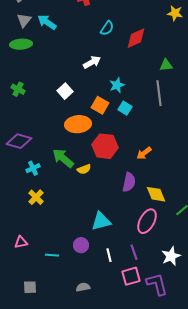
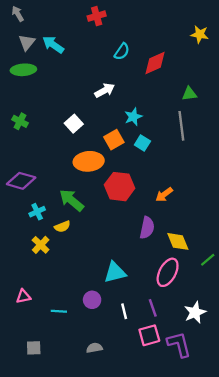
orange square: (100, 105) -> (114, 140), turned 30
yellow semicircle: (84, 169) -> (62, 227), moved

